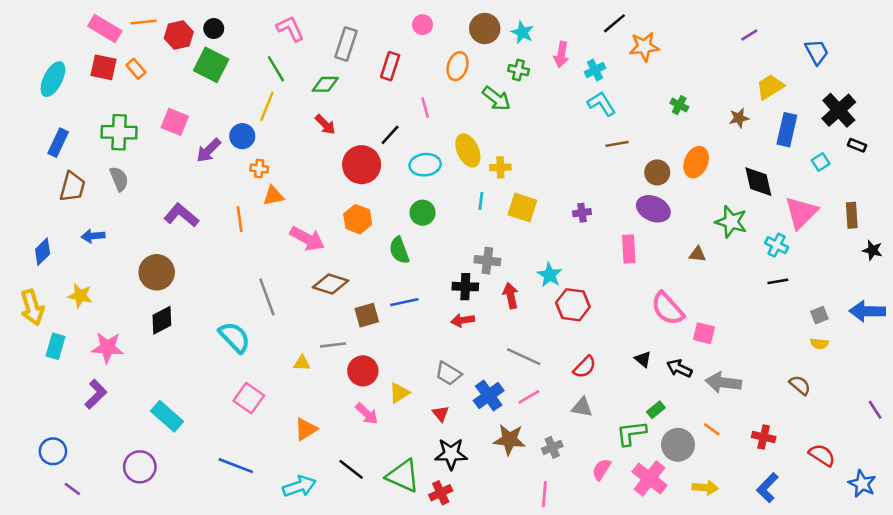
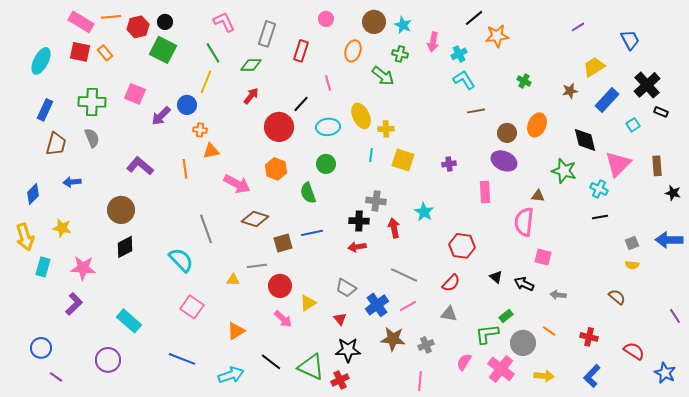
red arrow: (325, 124) -> (251, 96), turned -96
blue rectangle: (787, 130) -> (607, 100), turned 30
red hexagon: (573, 305) -> (462, 246), moved
pink semicircle: (668, 309) -> (524, 222), moved, turned 48
gray arrow: (723, 383) -> (558, 295), size x0.6

